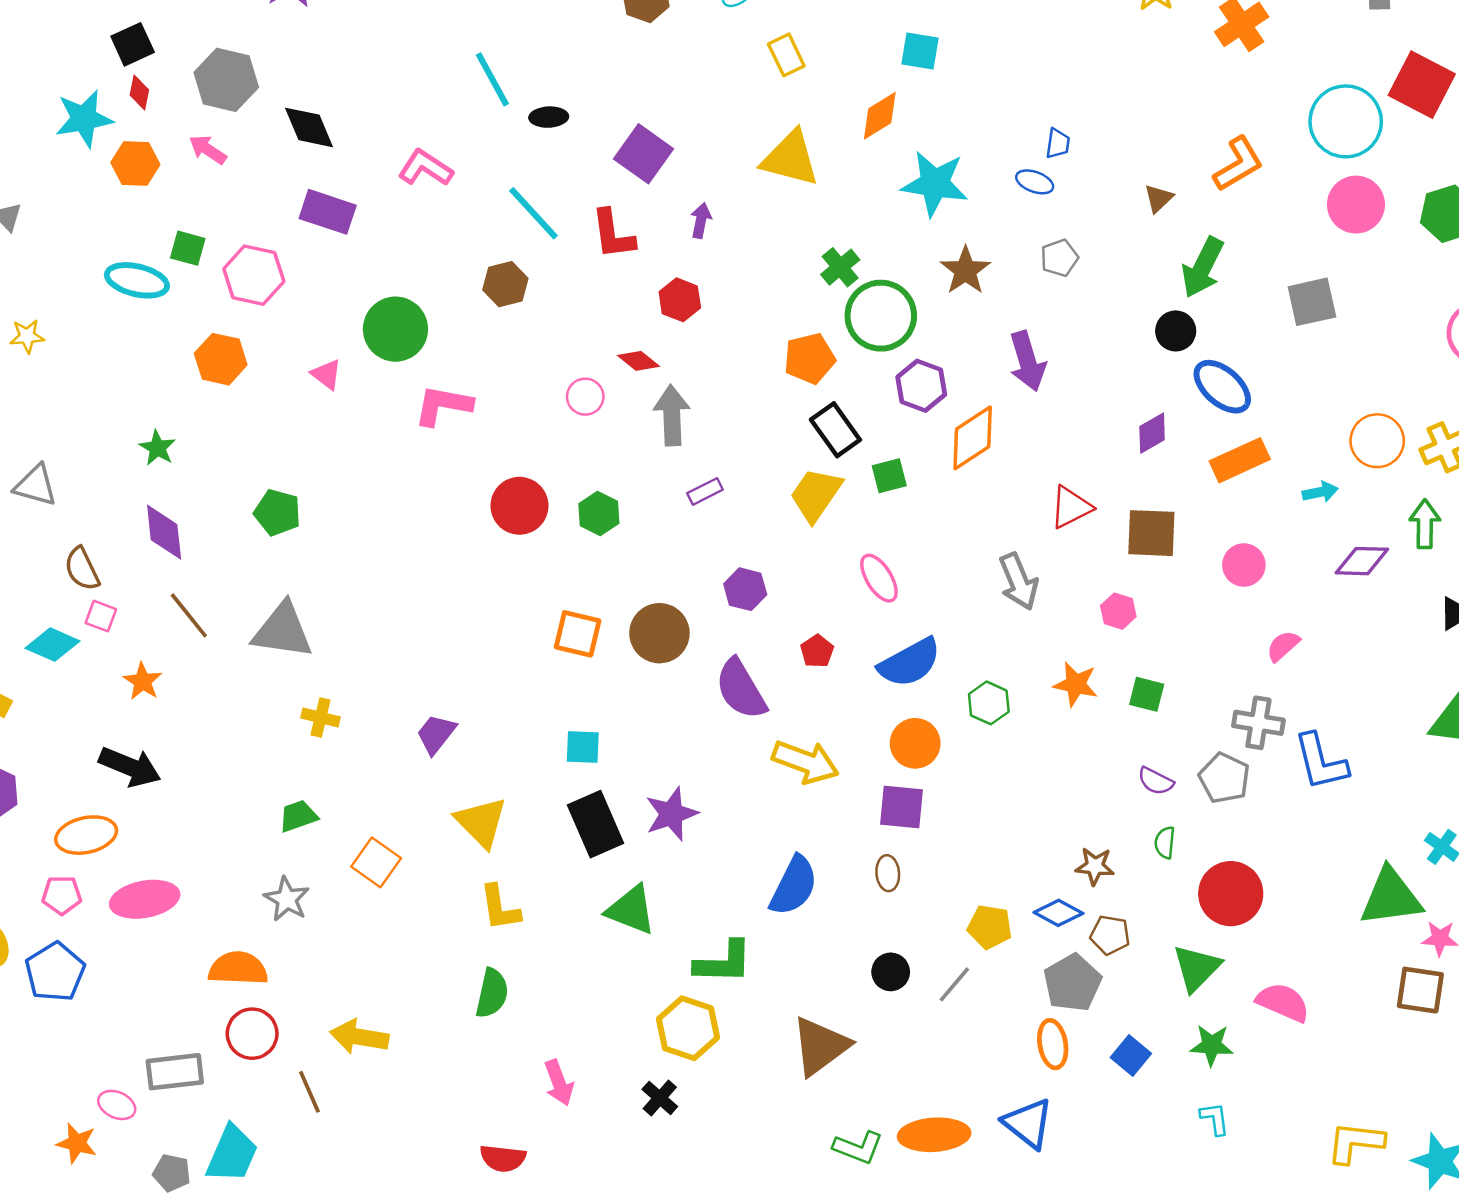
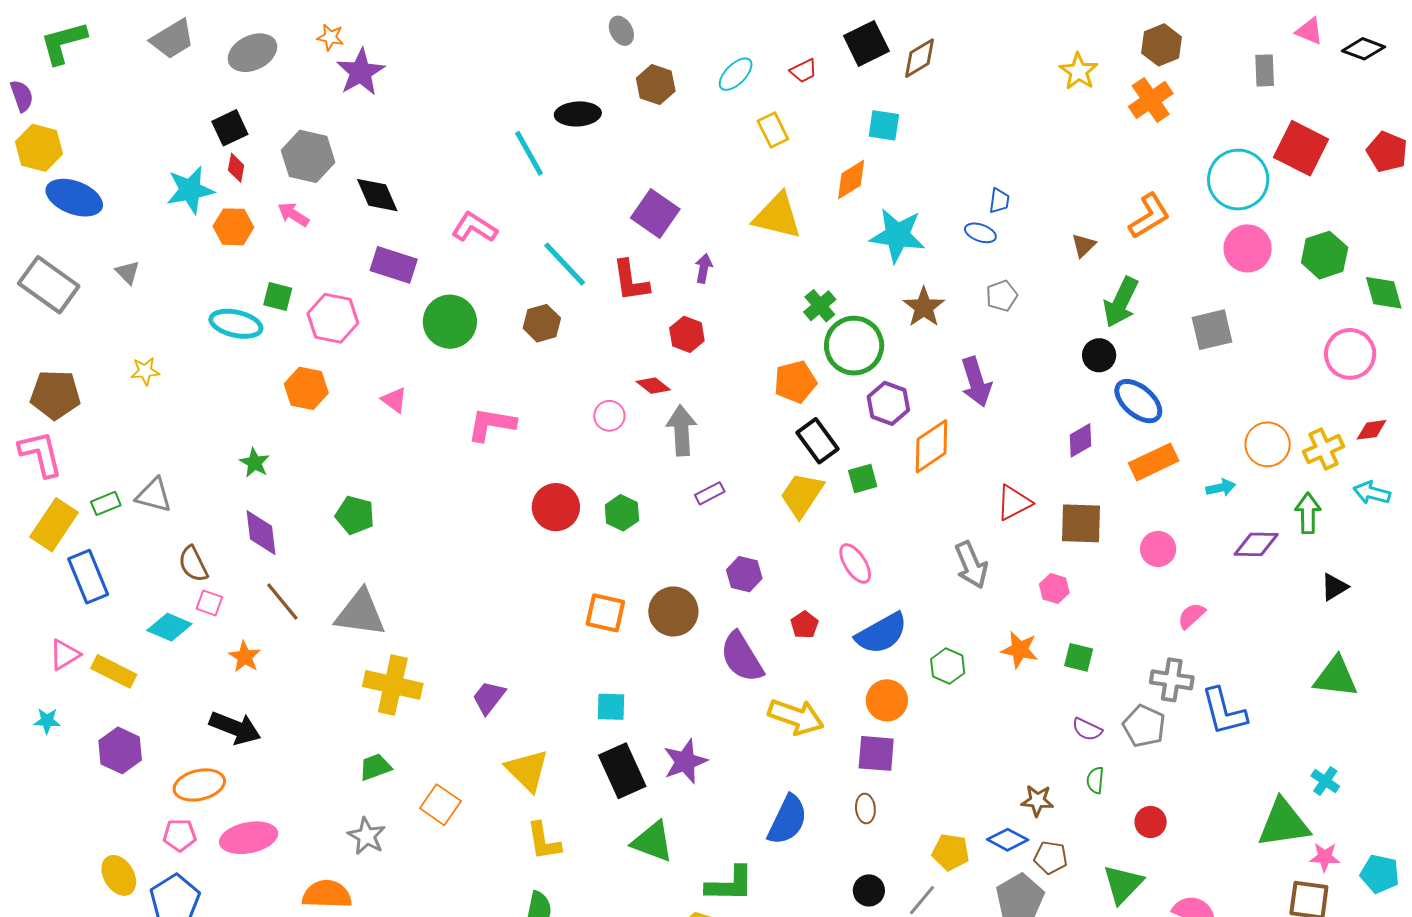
black ellipse: (549, 117) -> (578, 114), moved, size x1.4
green circle: (395, 329) -> (450, 322), moved
yellow cross: (321, 717) -> (393, 685), size x1.8
red circle: (1231, 894) -> (1151, 822), size x0.6

